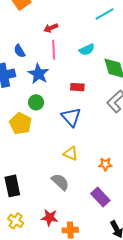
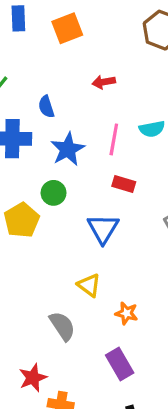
pink line: (54, 50) -> (114, 139), moved
orange star: (105, 164) -> (127, 313), moved
red star: (50, 218) -> (33, 378), turned 30

